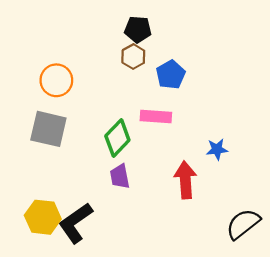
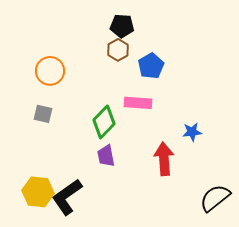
gray square: (48, 129) -> (43, 114), size x0.6

